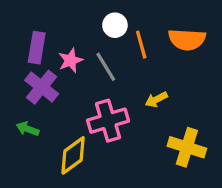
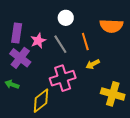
orange line: (141, 45) -> (85, 42), moved

